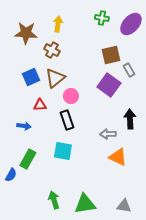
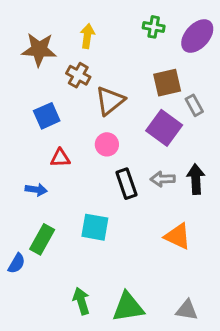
brown triangle: (55, 78) -> (110, 101), moved
black rectangle: (67, 120) -> (126, 184), moved
gray arrow: (108, 134) -> (163, 179), moved

